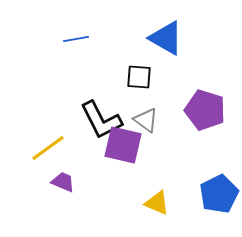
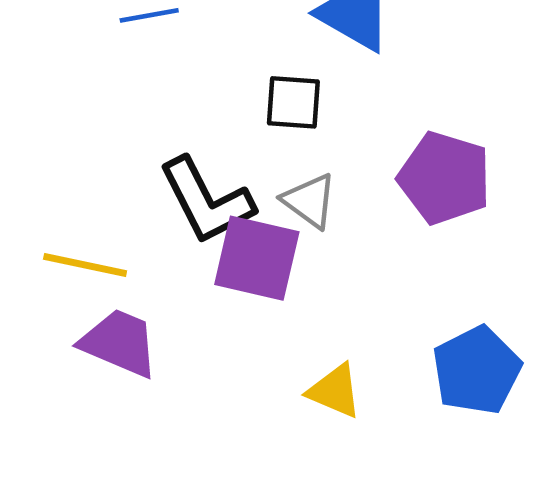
yellow line: (48, 148) -> (85, 265), turned 48
purple trapezoid: (63, 182) -> (119, 343), size x1.5

